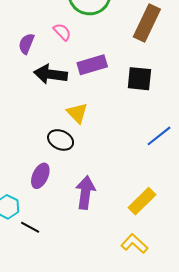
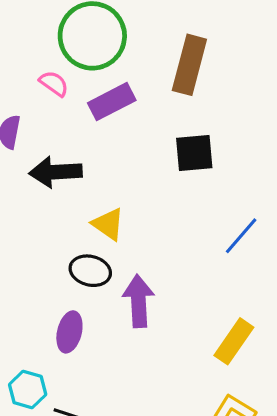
pink semicircle: (62, 32) -> (54, 84), moved
purple rectangle: (92, 65) -> (112, 102), moved
purple arrow: (85, 193) -> (138, 301), moved

